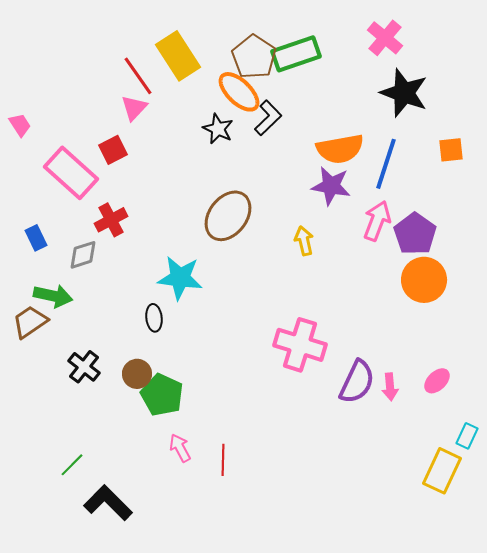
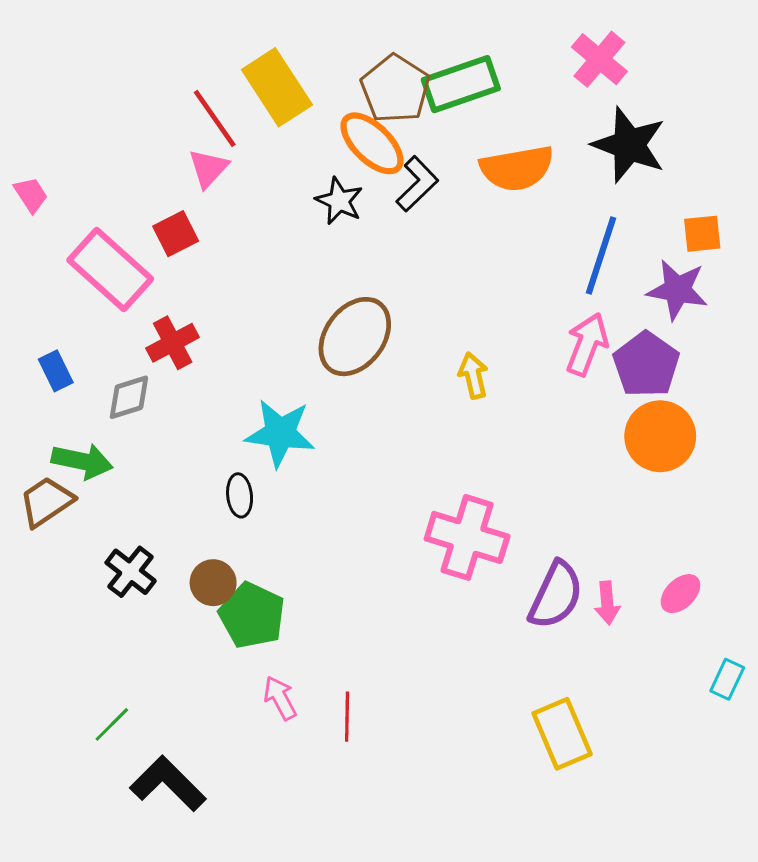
orange semicircle: (340, 149) -> (517, 168), moved
purple star: (331, 186) -> (677, 290), moved
yellow rectangle: (442, 471) -> (562, 734), moved, turned -48

